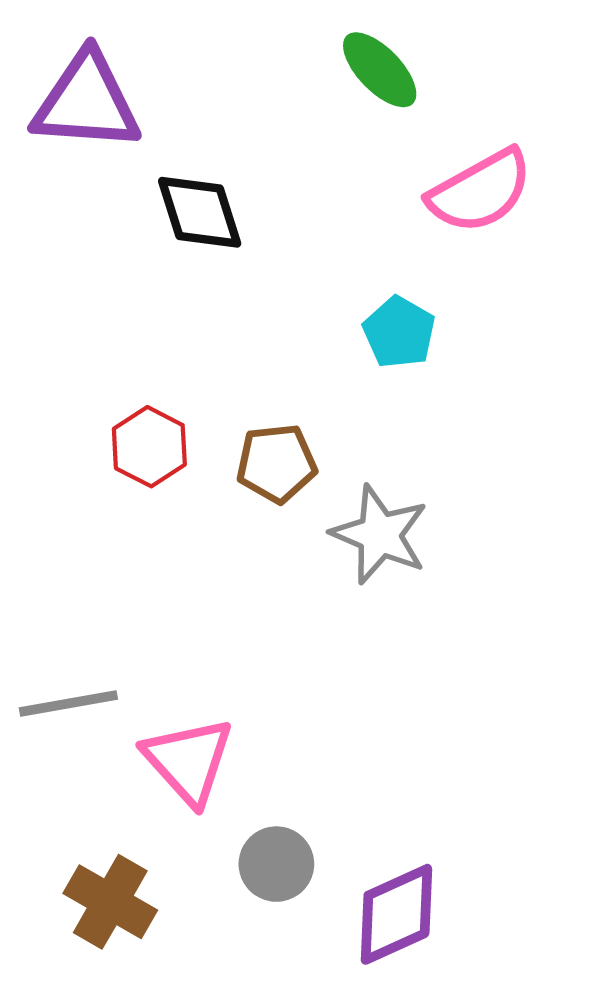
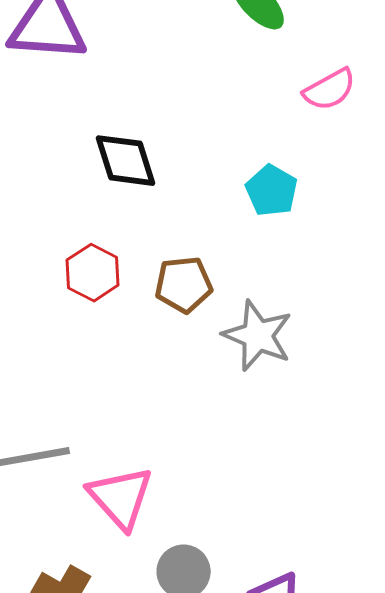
pink semicircle: (480, 191) -> (330, 90), size x0.7
black diamond: (200, 212) -> (126, 161), moved

